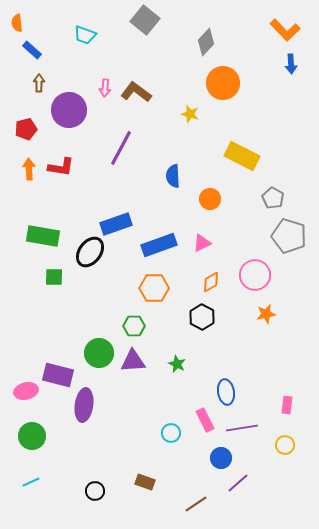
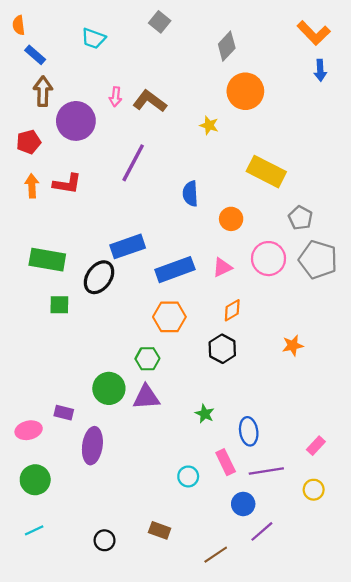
gray square: (145, 20) -> (160, 22), size x0.7
brown arrow: (39, 83) -> (43, 91), size x1.5
pink circle: (255, 275) -> (269, 259), moved
green star: (177, 364) -> (205, 414), moved
purple rectangle: (58, 375) -> (64, 413), size x0.6
pink rectangle: (287, 405) -> (316, 446), turned 36

